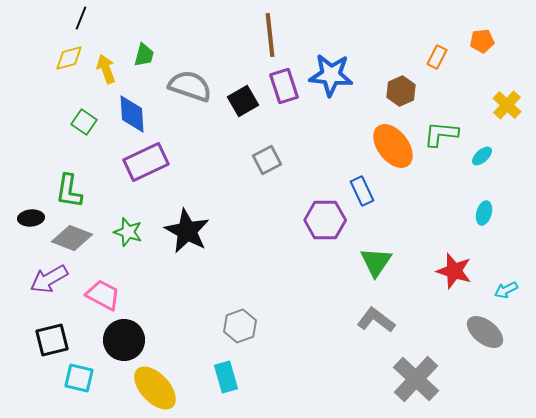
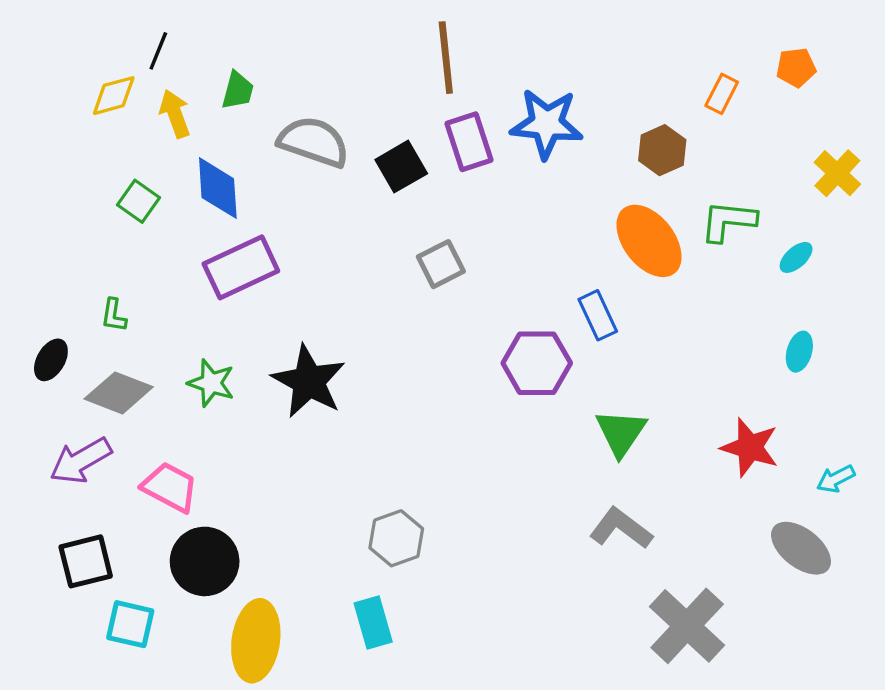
black line: (81, 18) -> (158, 51), moved
green L-shape: (69, 191) -> (114, 315), size x0.6
black ellipse: (31, 218) -> (51, 360), turned -55
yellow ellipse: (155, 388) -> (256, 641), turned 51

